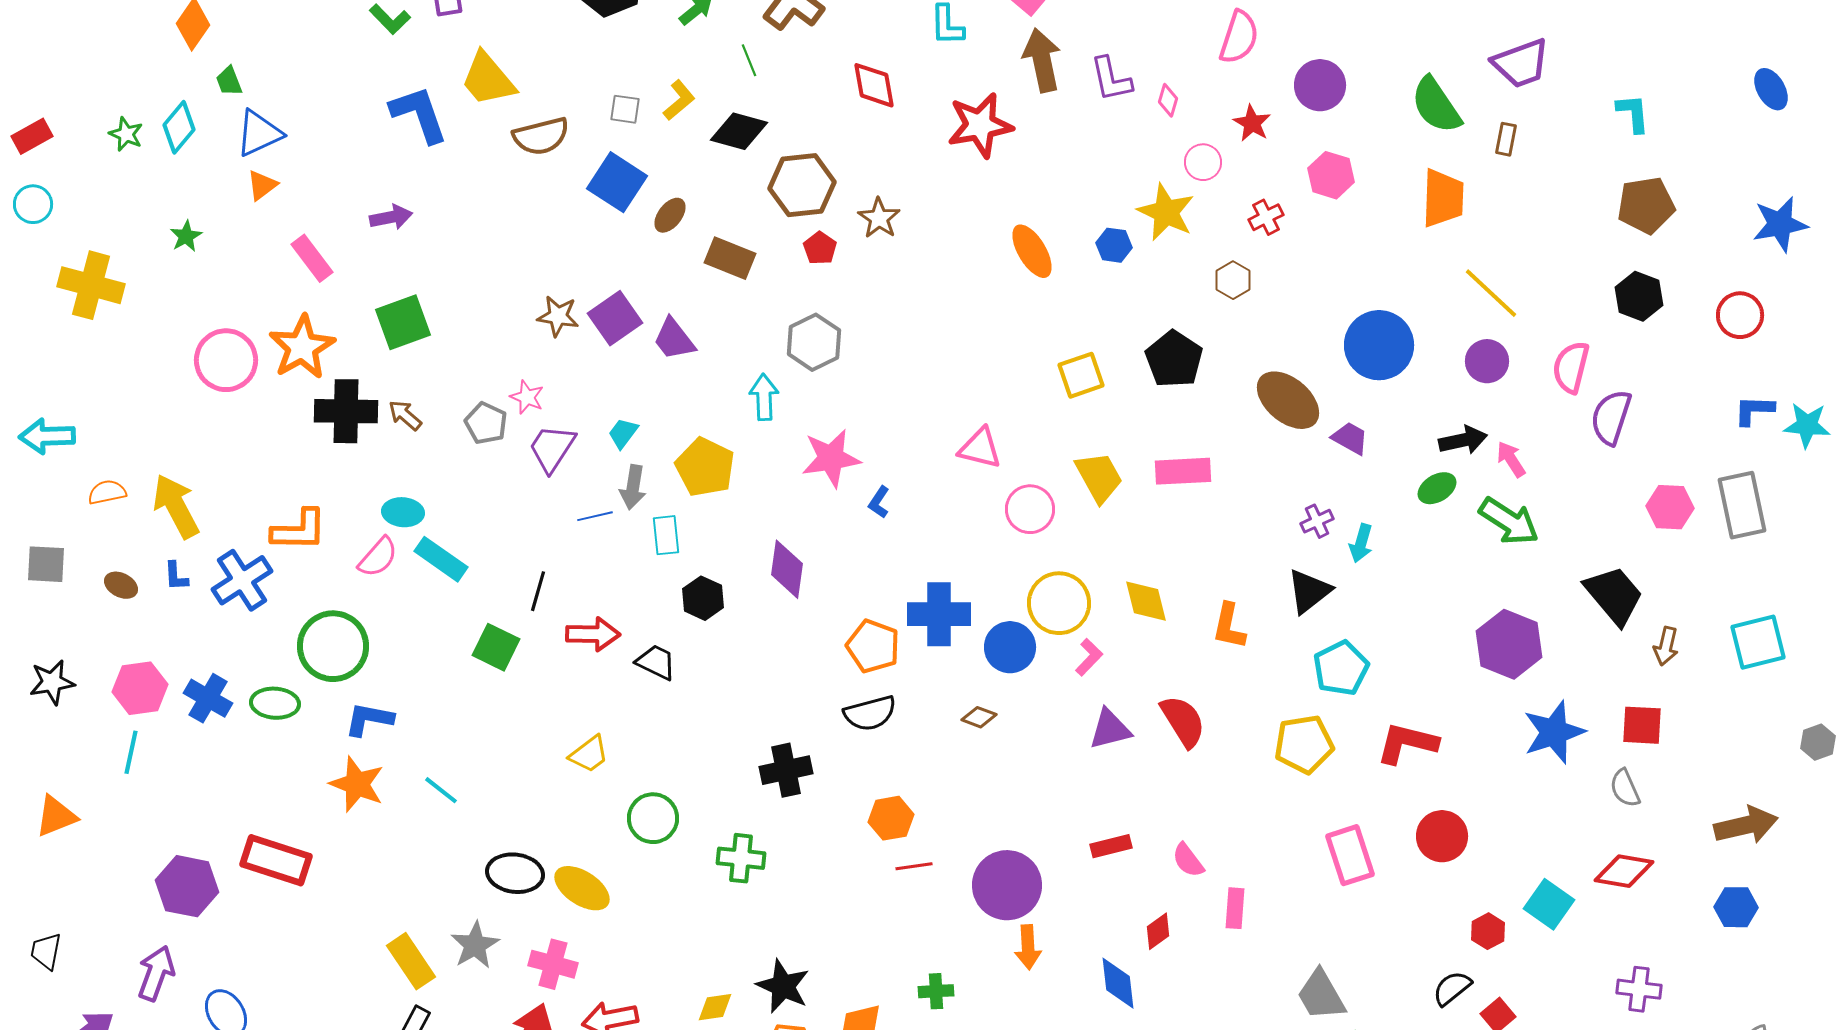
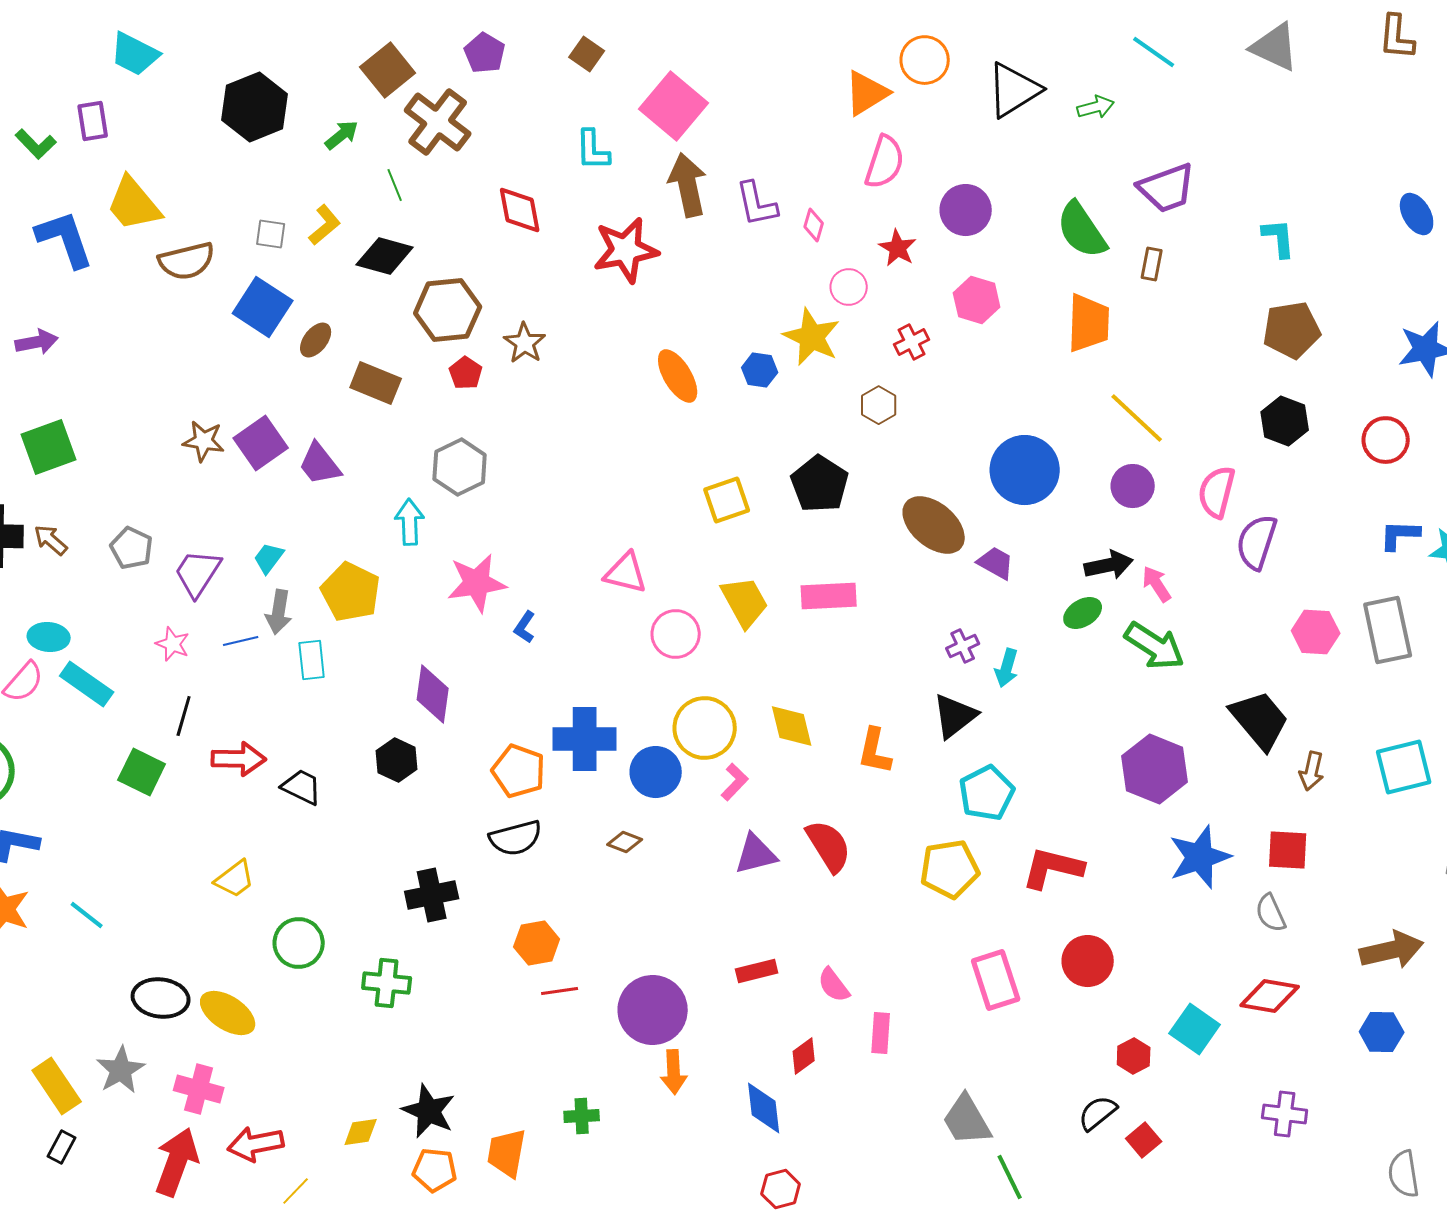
pink star: (527, 397) -> (173, 644), moved
black hexagon: (703, 598) -> (397, 760), moved

